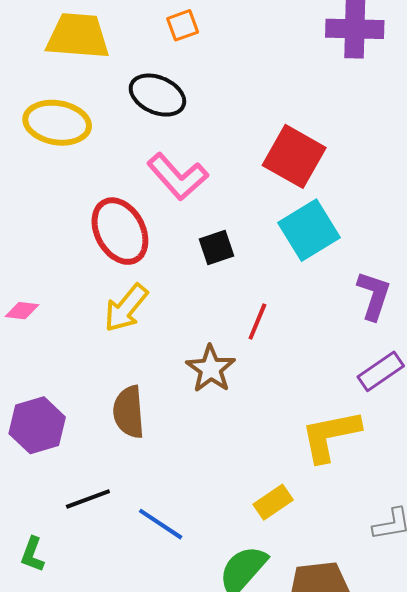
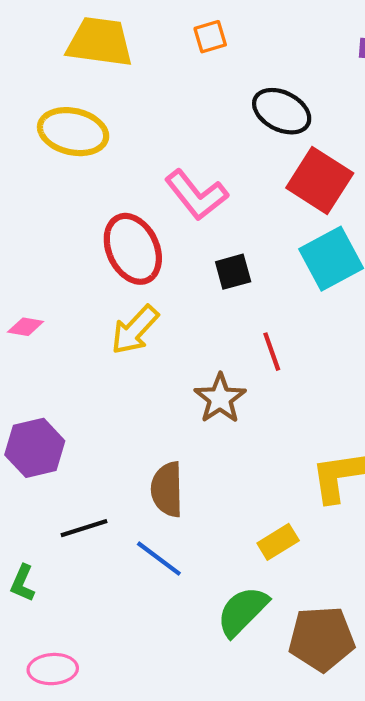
black ellipse: (157, 95) -> (282, 111), moved
red line: (257, 321) -> (272, 352), turned -45
brown semicircle: (129, 412) -> (167, 489), moved

